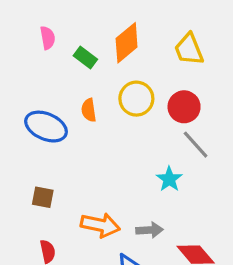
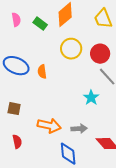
pink semicircle: (48, 38) -> (16, 20), moved
orange semicircle: (89, 110) -> (42, 72), moved

